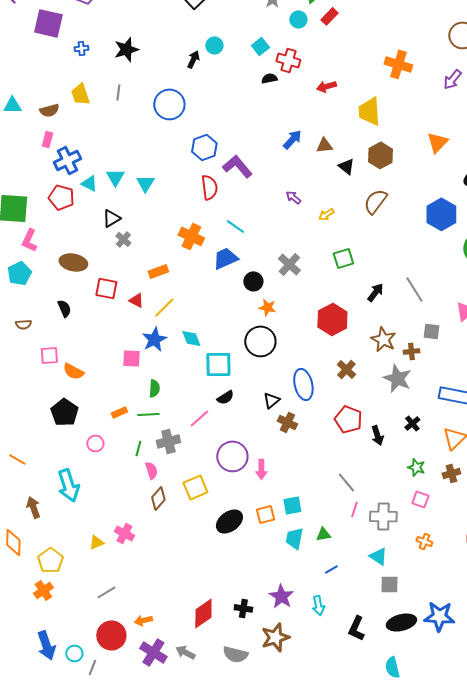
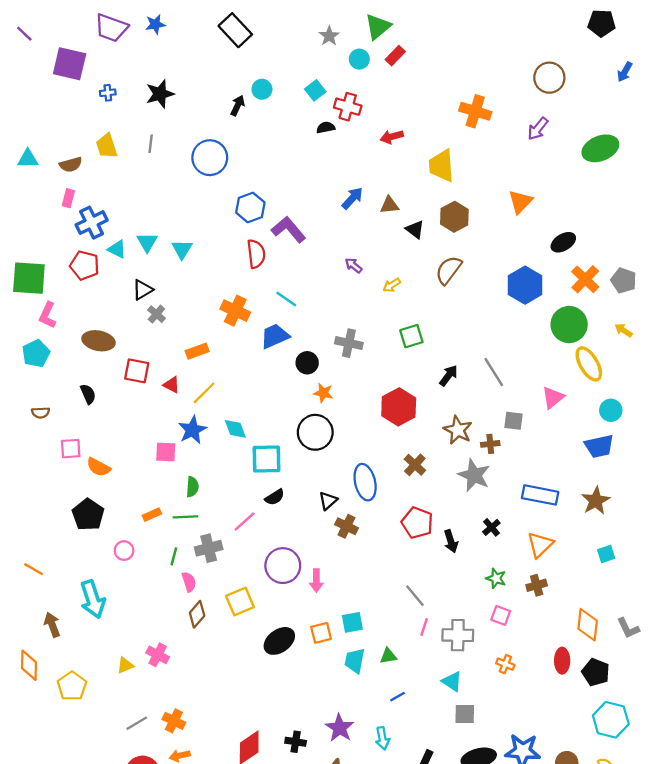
gray cross: (289, 264) -> (349, 343), turned -30
orange cross: (43, 590) -> (174, 721), moved, turned -30

